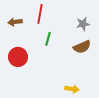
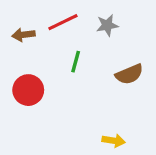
red line: (40, 14) -> (63, 22), turned 54
gray star: (83, 24) -> (107, 25), moved

